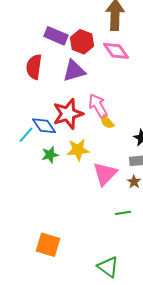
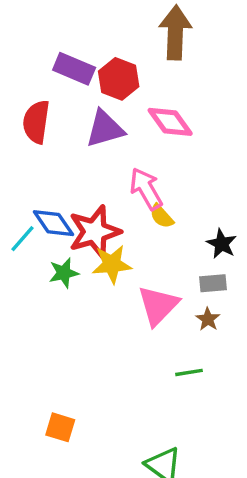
pink diamond: (116, 51) -> (170, 122), moved
red star: (68, 114) -> (95, 232), moved
orange square: (48, 245) -> (60, 427), size x0.7

